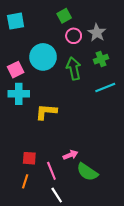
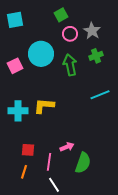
cyan line: (105, 88) -> (100, 95), moved
cyan cross: (19, 94) -> (18, 111), moved
pink line: (51, 171) -> (49, 162), turned 30
green semicircle: (87, 172) -> (83, 163), turned -105

